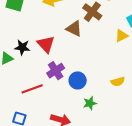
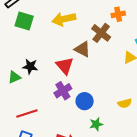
red triangle: (46, 44) -> (65, 66), moved
red line: (32, 89) -> (27, 114), moved

